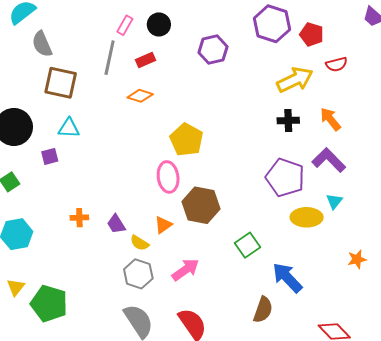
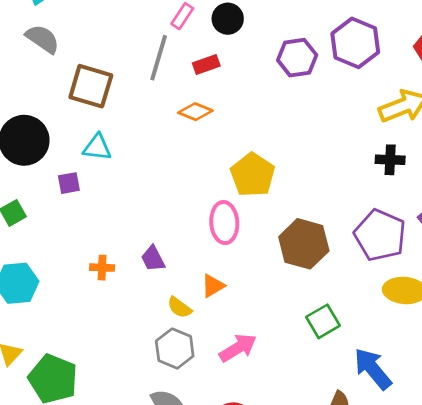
purple hexagon: (272, 24) -> (355, 43), moved
gray semicircle: (42, 44) -> (43, 39), moved, turned 144
brown hexagon: (201, 205) -> (304, 244), moved
purple trapezoid: (116, 224) -> (153, 259), moved

